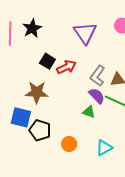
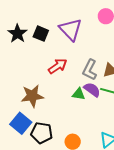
black square: (47, 61) -> (41, 34), moved
green triangle: (89, 112) -> (79, 94), moved
blue square: (21, 117) -> (21, 123), turned 35

